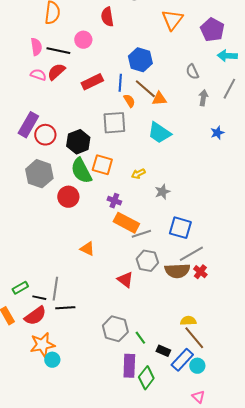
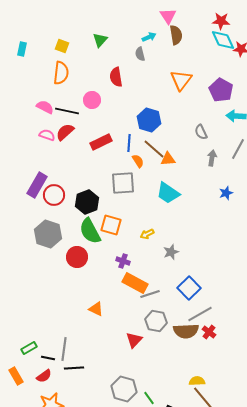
pink semicircle: (36, 47) -> (45, 107), turned -54
blue square: (180, 228) -> (189, 288), turned 30
red triangle: (125, 280) -> (134, 340), turned 36
red semicircle: (35, 316) -> (44, 376), size x0.7

